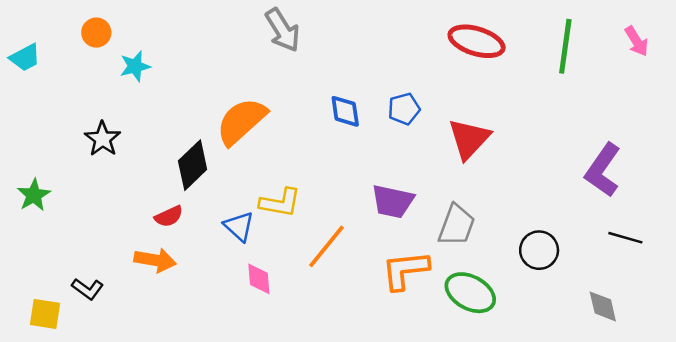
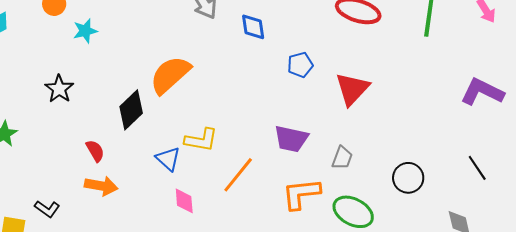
blue diamond: (345, 111) -> (253, 27), moved
purple L-shape: (603, 170) -> (482, 92), moved, turned 81
red semicircle: (169, 216) -> (95, 151), moved, turned -95
gray trapezoid: (457, 225) -> (342, 158), size x0.7
black line: (625, 238) -> (477, 168), turned 40

